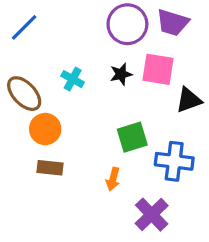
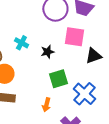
black star: (121, 74) -> (47, 52), moved
blue cross: (174, 161) -> (84, 94), turned 35

